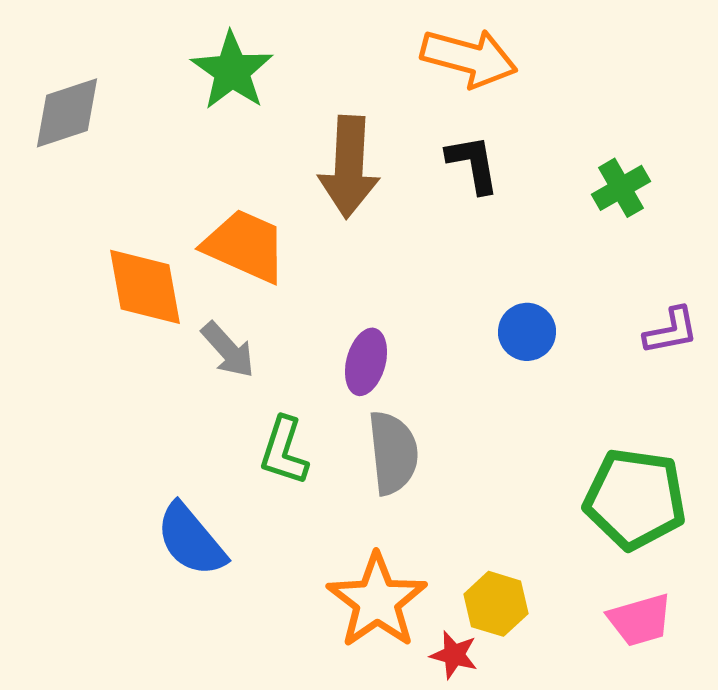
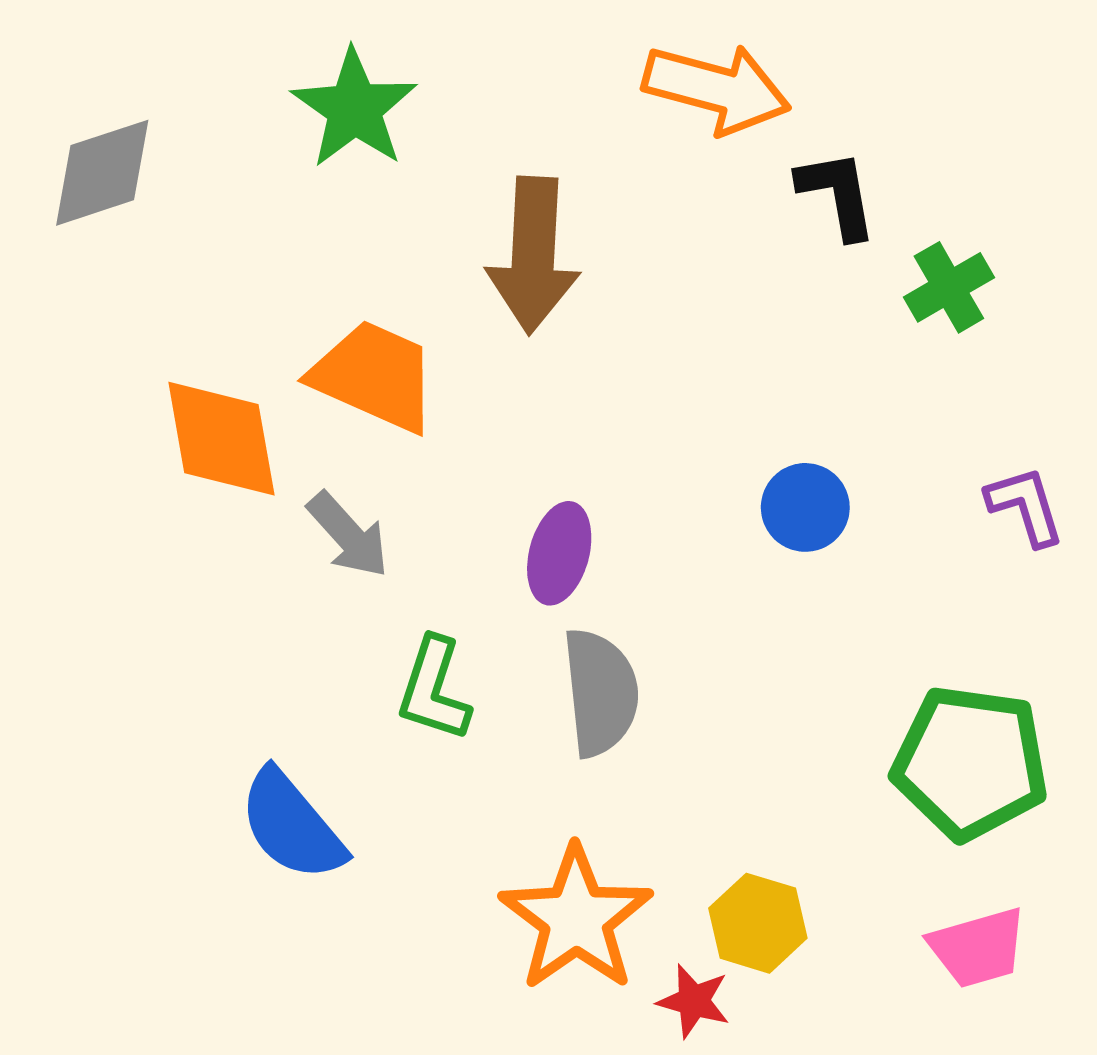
black L-shape: (473, 164) -> (837, 194), moved
purple L-shape: (671, 331) -> (1025, 506), turned -96

